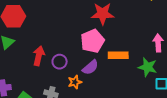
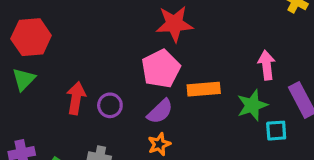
green star: (148, 67) -> (252, 105), turned -30
orange star: (75, 82) -> (159, 144), moved

